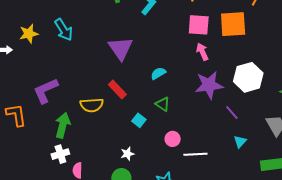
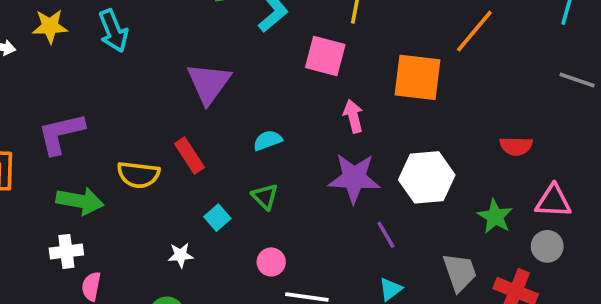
pink square: (199, 25) -> (325, 56), moved
green arrow: (63, 125) -> (80, 201), turned 75
white star: (127, 154) -> (181, 255), moved

